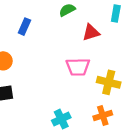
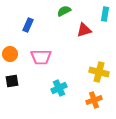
pink trapezoid: (78, 67) -> (41, 57), moved
cyan cross: (61, 119) -> (59, 88), moved

